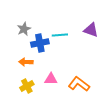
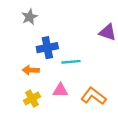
gray star: (24, 29) -> (30, 17), moved
cyan line: (60, 35) -> (71, 62), moved

